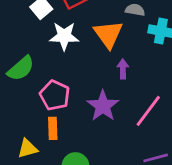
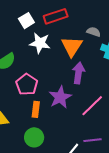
purple arrow: (123, 69) -> (78, 73), size x1.5
orange rectangle: (53, 128) -> (36, 109), moved

